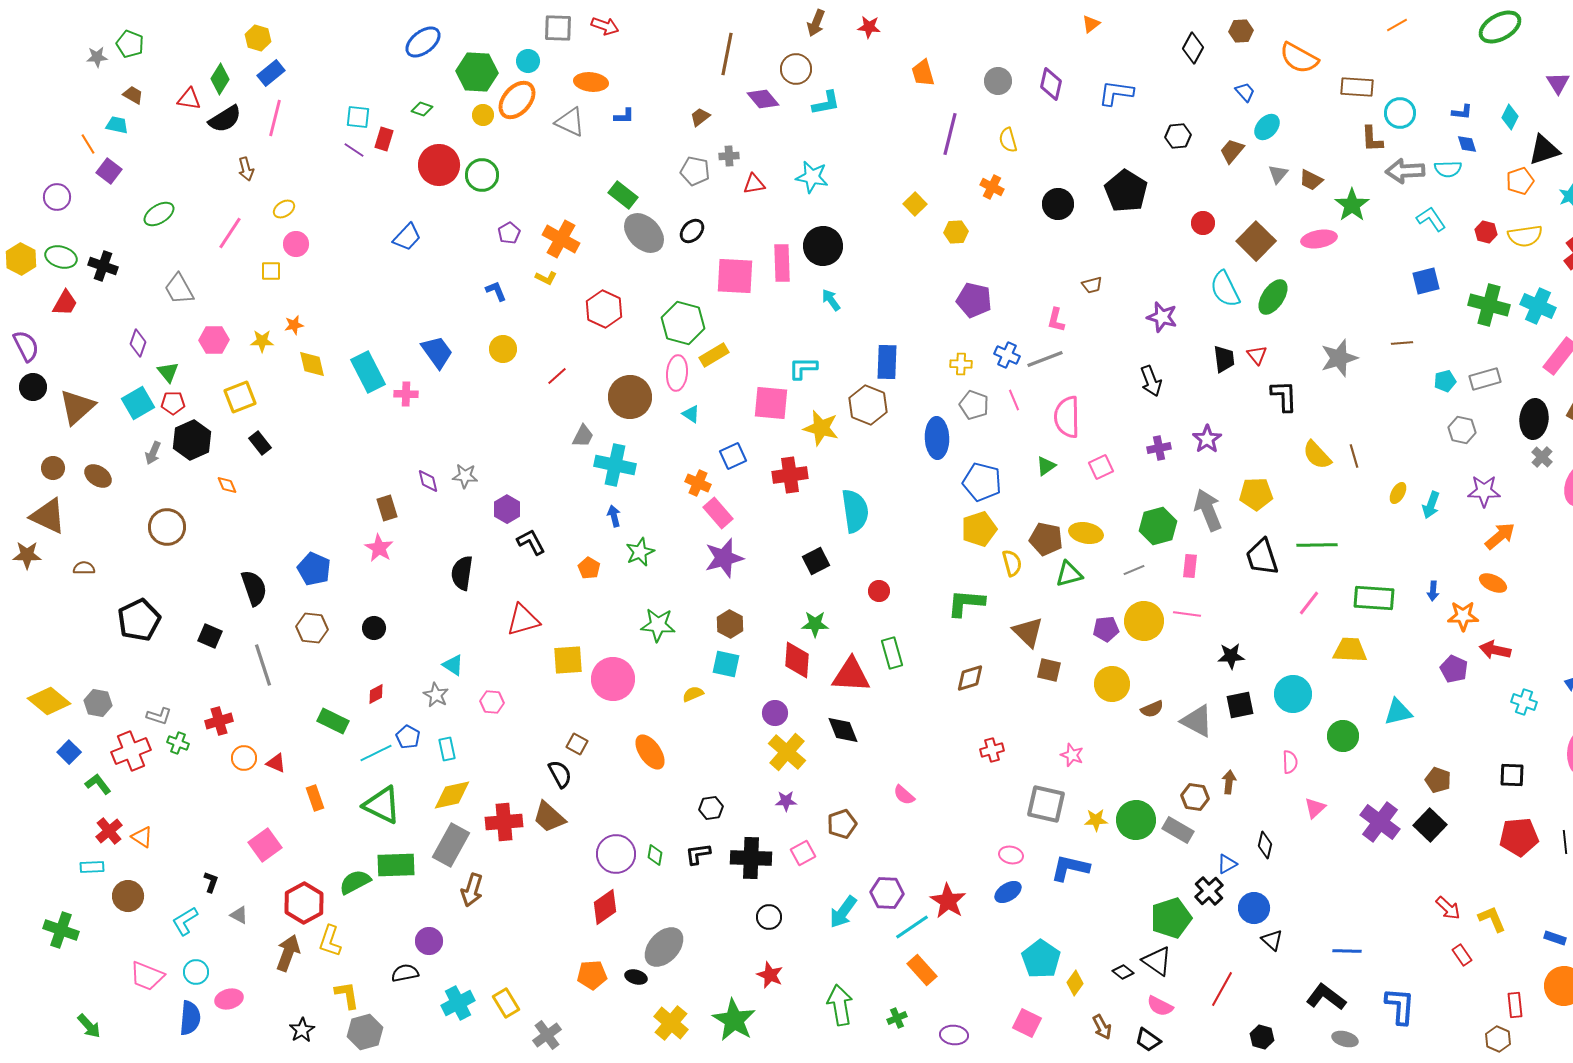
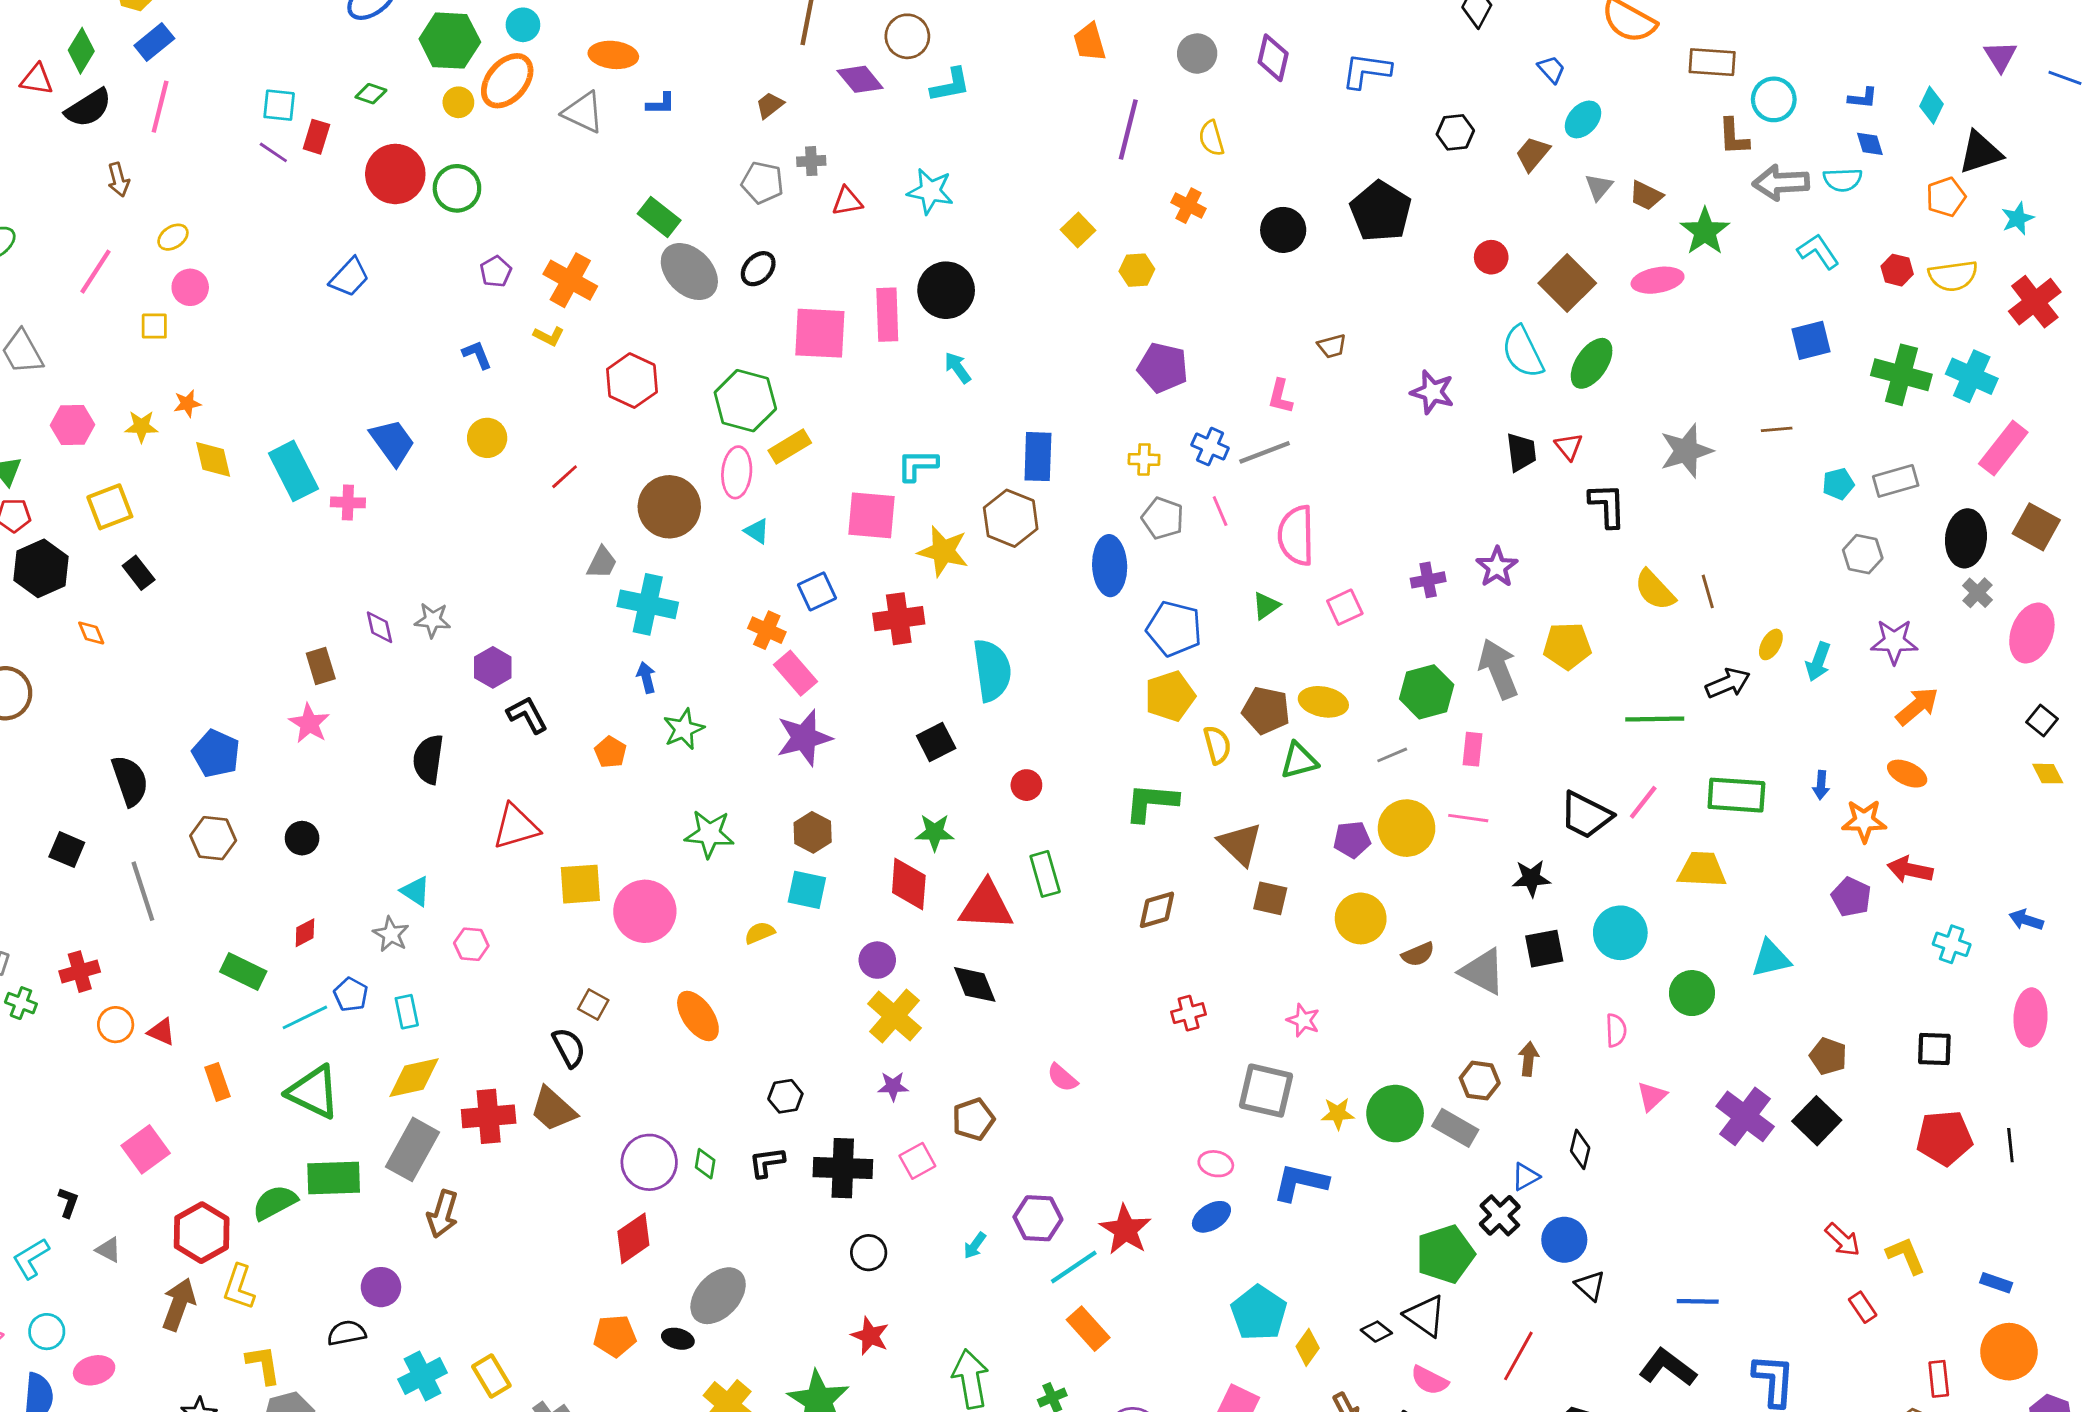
black arrow: (1151, 381) -> (1728, 683), moved, turned -92
black trapezoid: (1262, 557) -> (1586, 815), moved, turned -45
cyan arrow: (843, 912) -> (975, 1245), size x0.6

